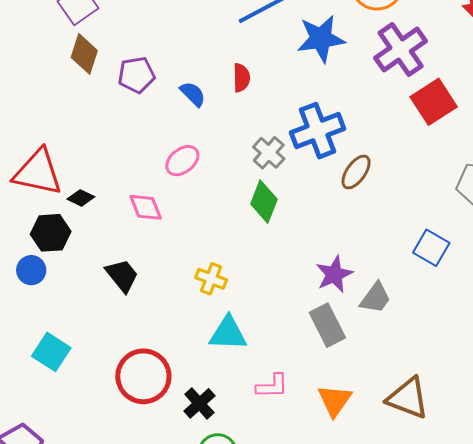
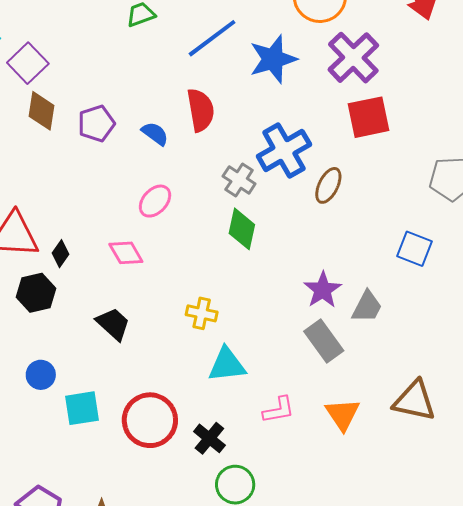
red semicircle: (241, 78) -> (201, 110), size x1.5
red square: (434, 102) -> (369, 117), moved, turned 30
black diamond: (81, 198) -> (61, 254), turned -72
blue circle: (31, 270) -> (41, 375), moved
cyan square: (51, 352) -> (82, 408), moved, turned -33

